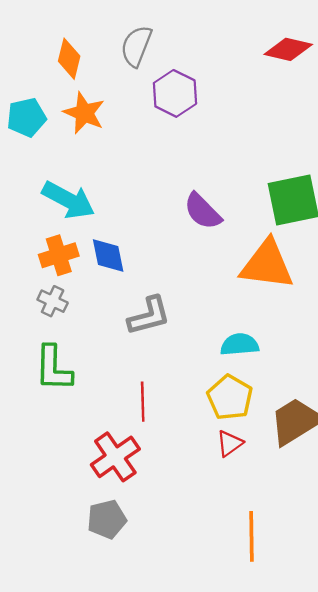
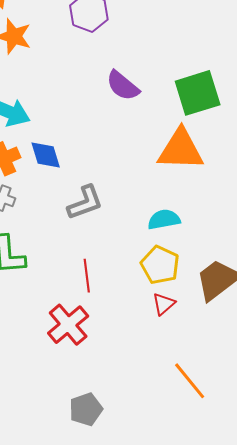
purple semicircle: (203, 211) -> (123, 86), moved
gray pentagon: (107, 519) -> (86, 409), moved
orange line: (251, 536) -> (190, 381), turned -33

